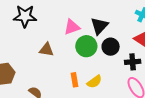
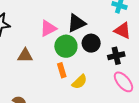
black triangle: (99, 26) -> (76, 23), turned 30
orange rectangle: (74, 80) -> (62, 70), moved

